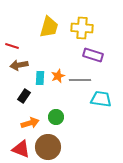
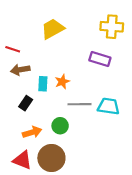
yellow trapezoid: (49, 27) -> (53, 29), turned -135
yellow cross: (82, 28) -> (112, 27), moved
gray line: (80, 80) -> (79, 104), moved

